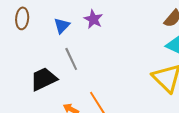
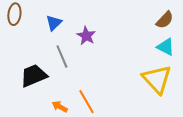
purple star: (93, 19) -> (86, 36), moved

